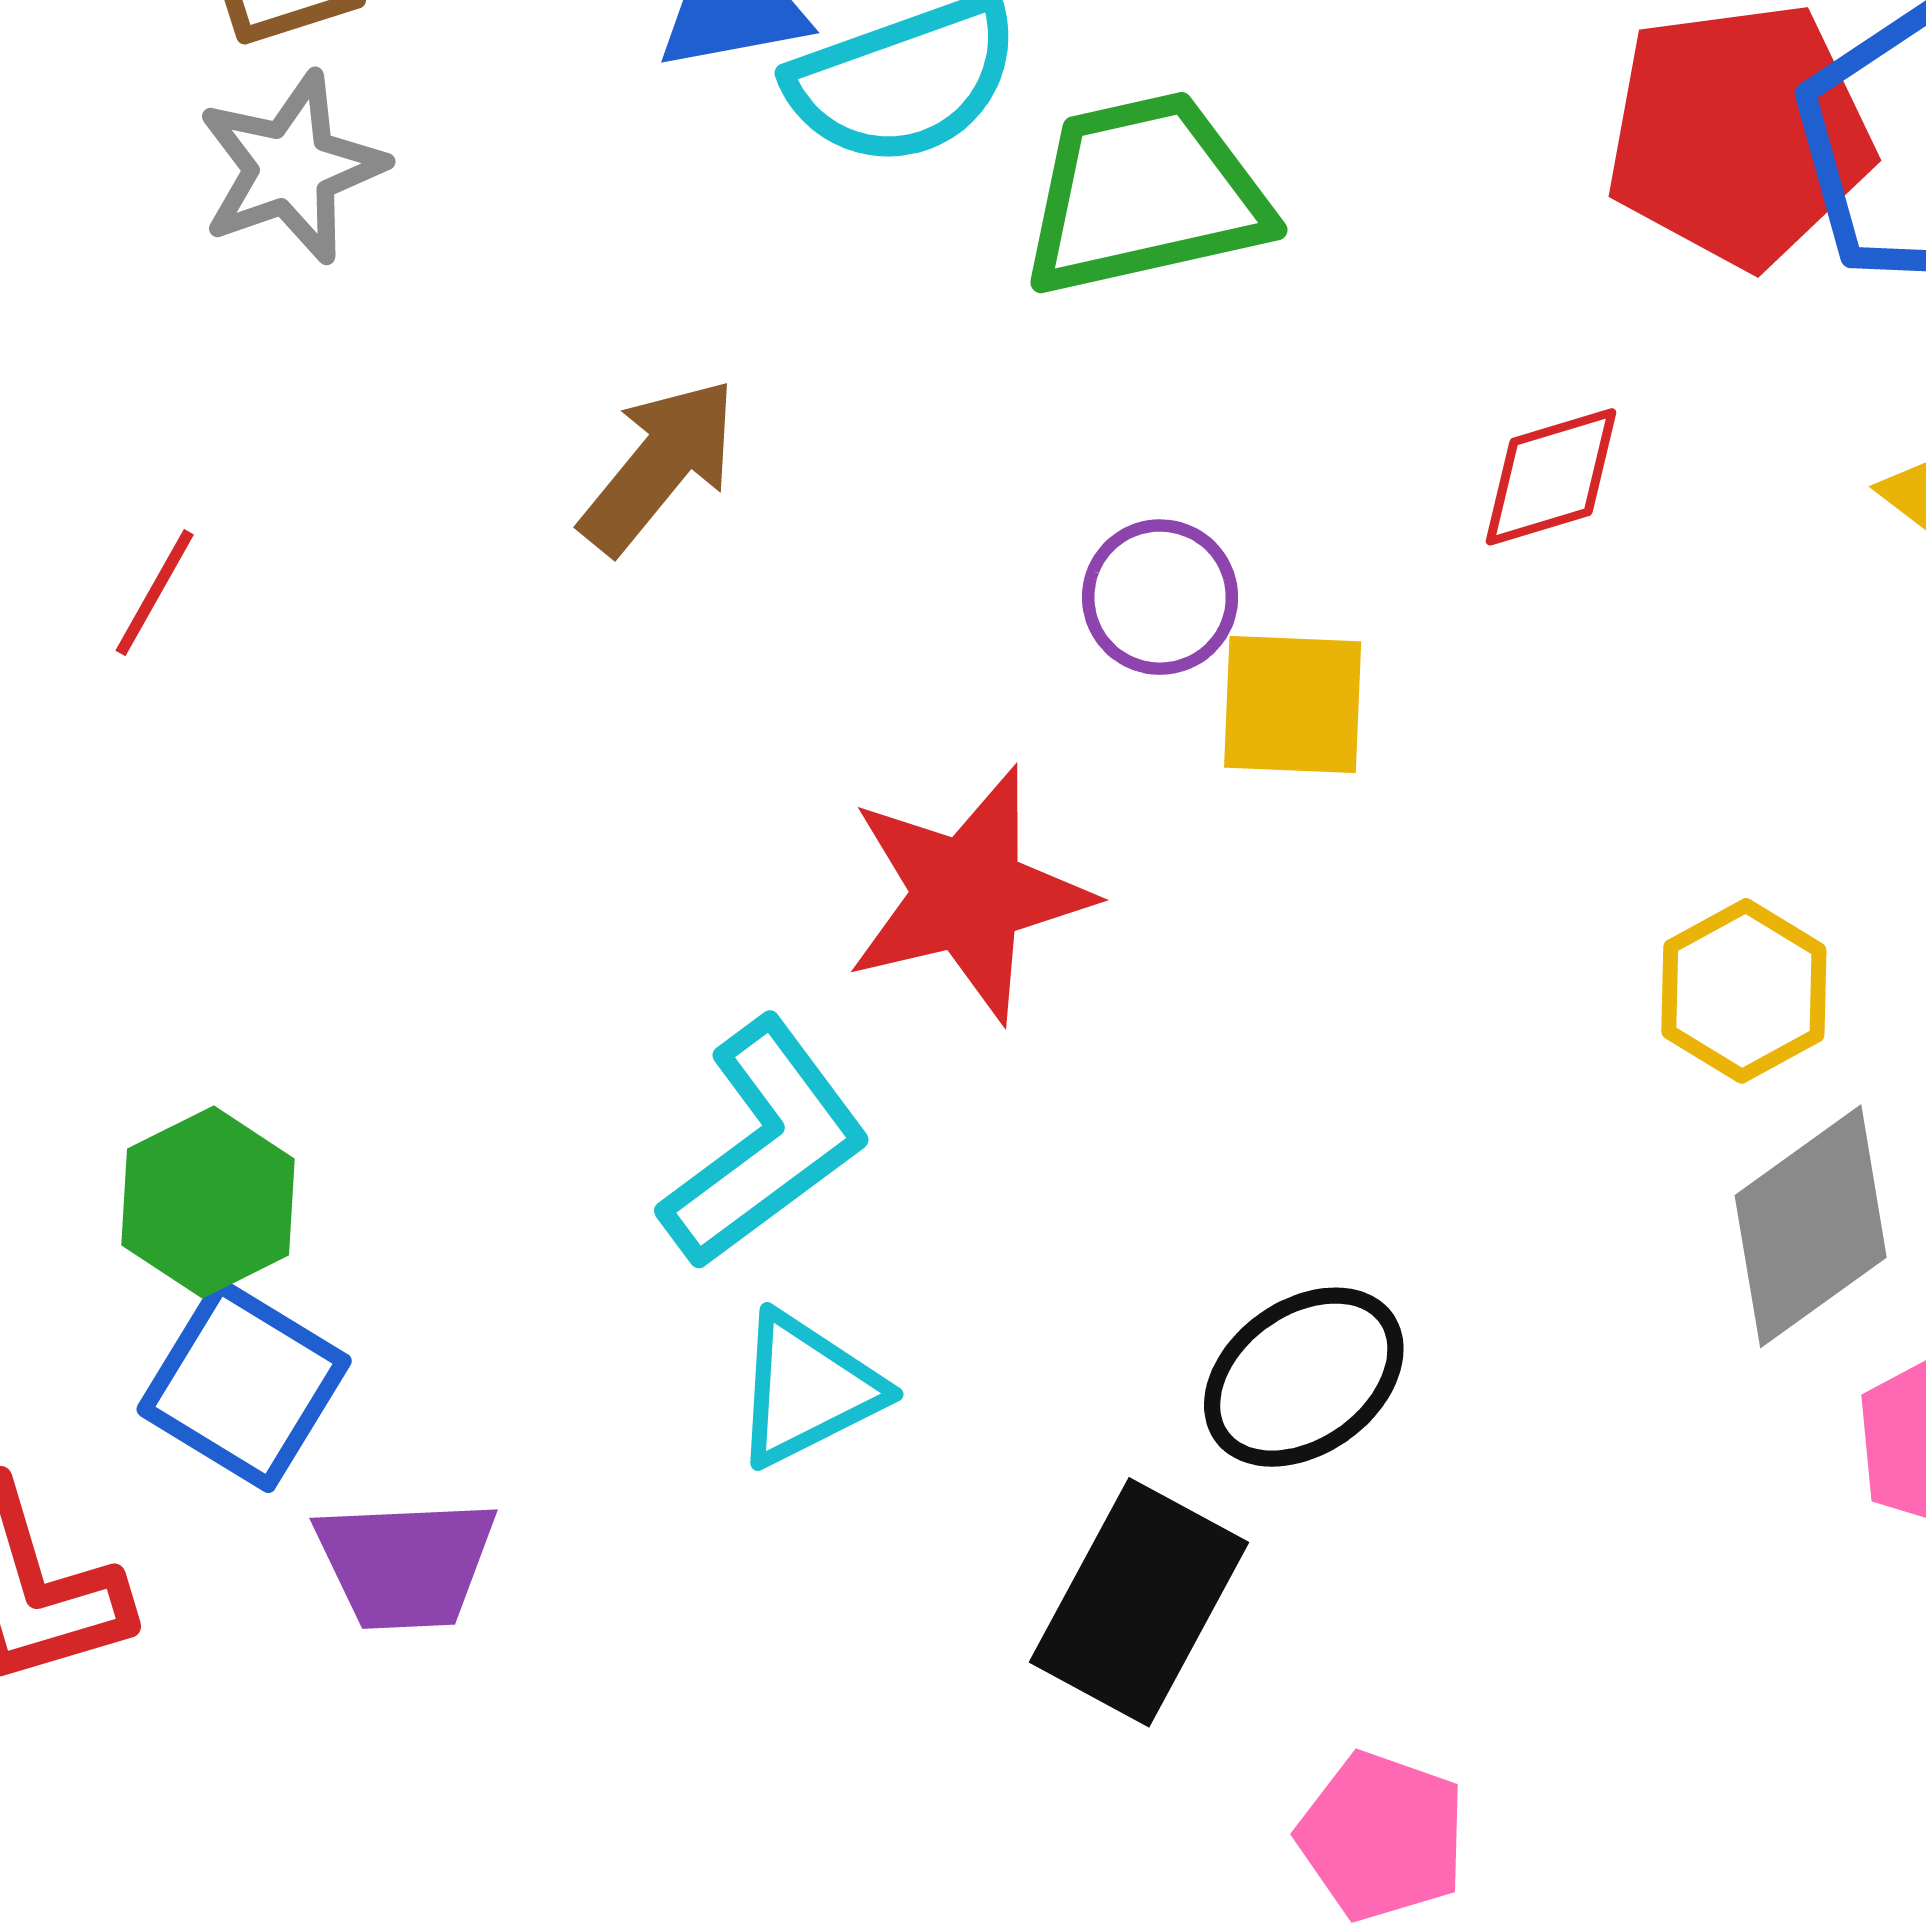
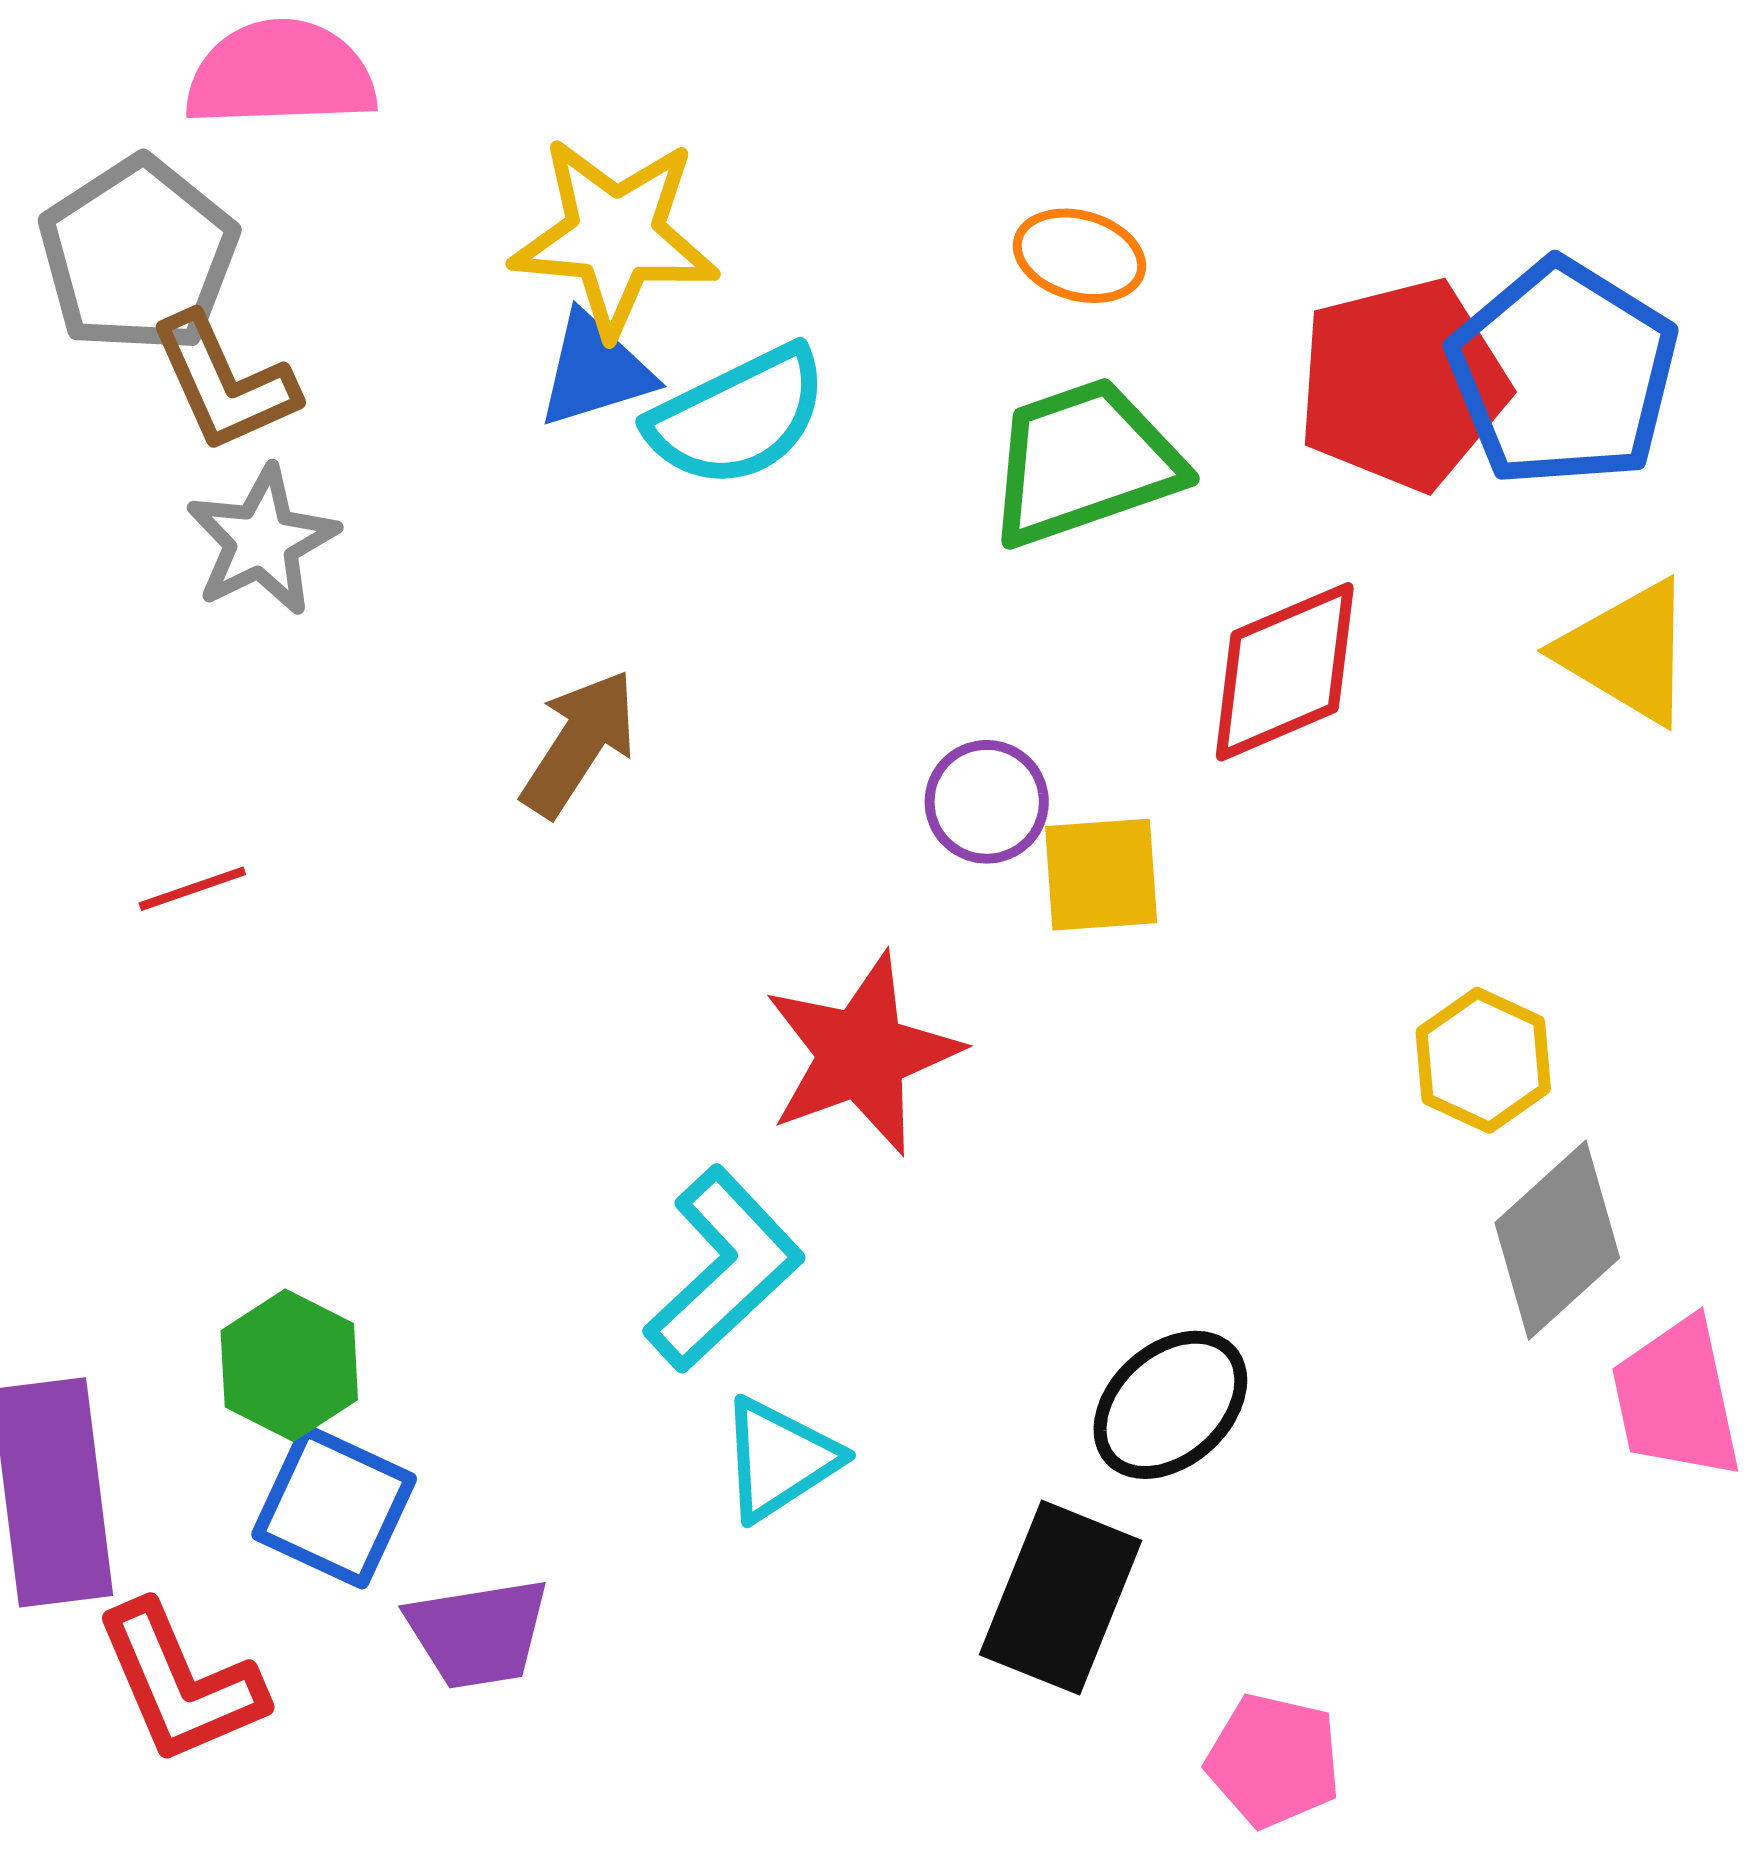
green trapezoid: (1145, 194) -> (1084, 462), moved
red diamond: (1551, 477) -> (1285, 672), size x1.5
red line: (155, 593) -> (192, 889), turned 48

